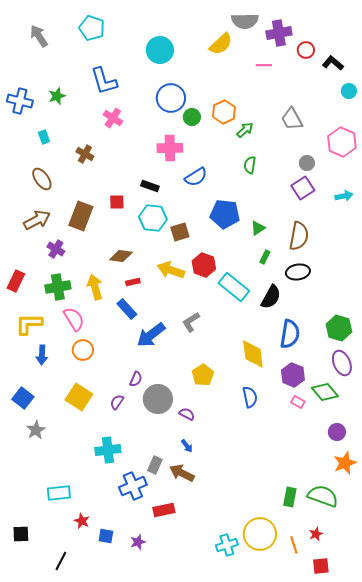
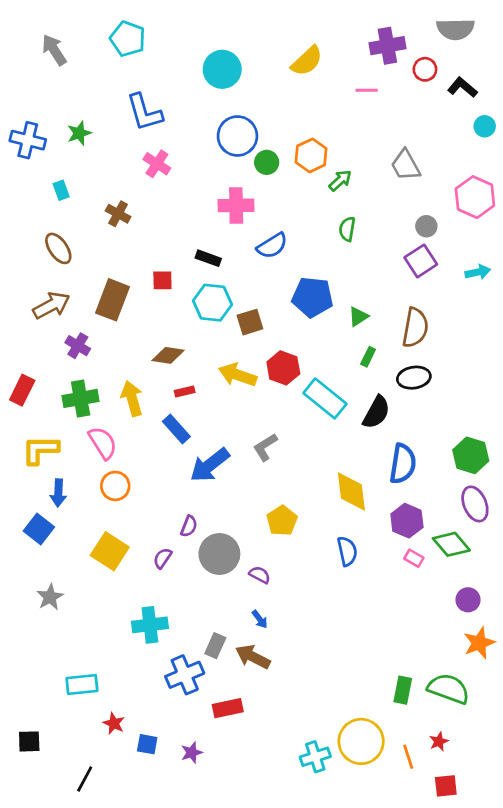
gray semicircle: (245, 21) -> (456, 29), moved
blue square: (23, 398) -> (39, 529), moved

